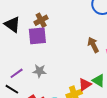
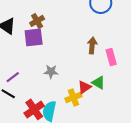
brown arrow: (93, 45) -> (92, 45), turned 35
gray star: (39, 71) -> (51, 72), moved

